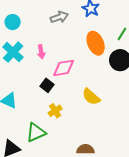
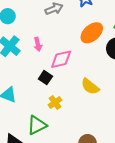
orange ellipse: (96, 43) -> (92, 33), turned 75

